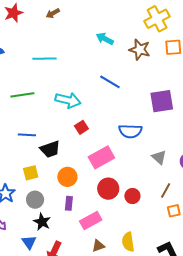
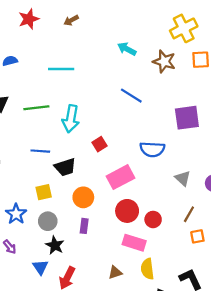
cyan arrow: (68, 100) -> (71, 119), moved, turned 85
pink rectangle: (91, 220) -> (134, 243), moved, turned 45

